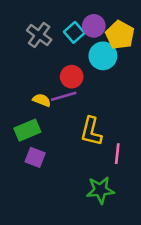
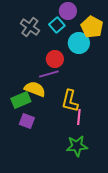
purple circle: (94, 26) -> (68, 11), moved
yellow semicircle: (42, 100) -> (35, 89), moved, size x1.5
pink line: (117, 154) -> (79, 117), moved

